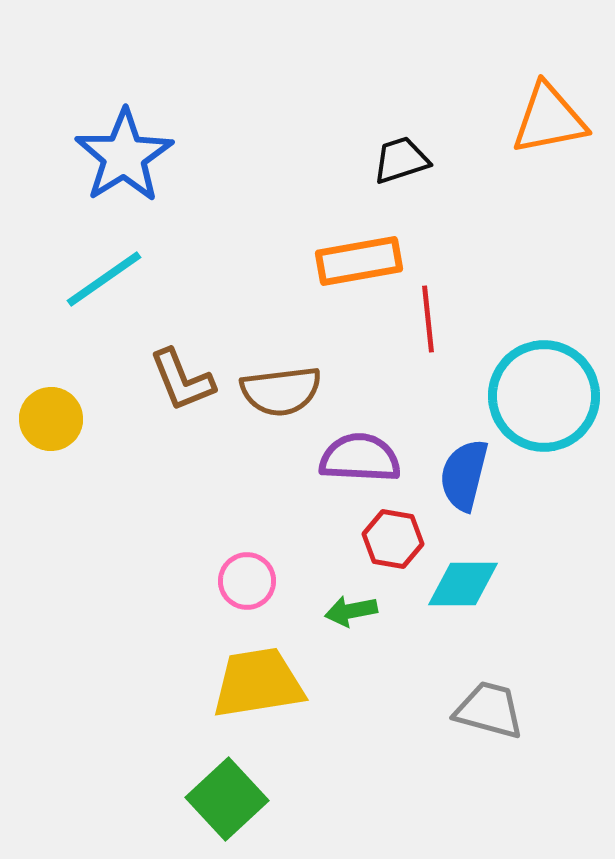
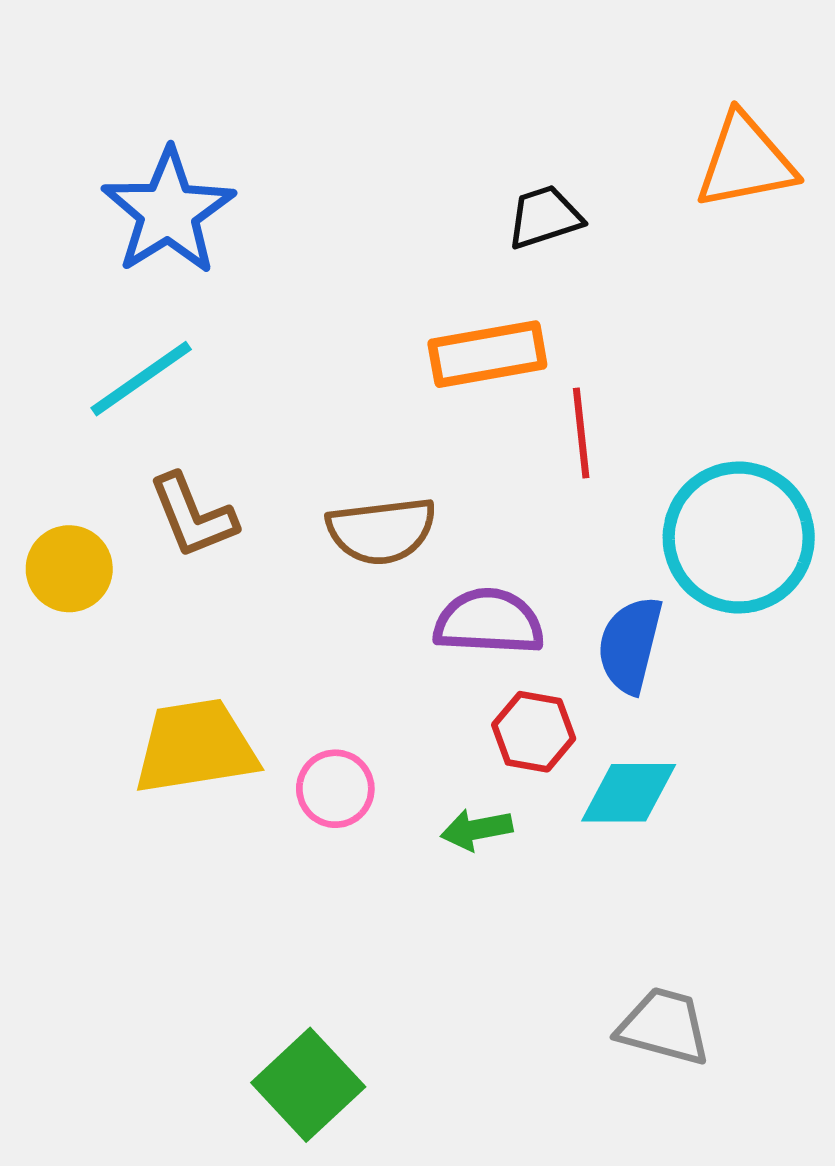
brown L-shape: (182, 380) -> (193, 516), moved
yellow trapezoid: (258, 683) -> (195, 747), moved
gray trapezoid: (489, 710) -> (664, 1026), moved

